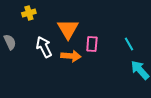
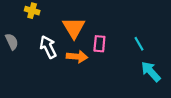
yellow cross: (29, 13) -> (32, 11), turned 32

